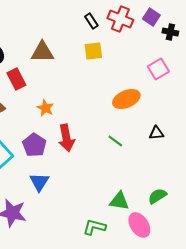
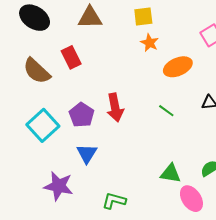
red rectangle: (16, 79) -> (71, 57), moved
orange star: (45, 108) -> (150, 43), moved
green L-shape: (94, 227) -> (114, 201), moved

